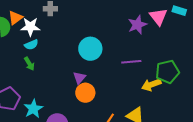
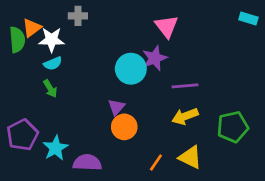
pink triangle: (158, 17) -> (167, 26), moved
purple star: (137, 25) -> (155, 58), moved
green pentagon: (167, 72) -> (233, 127), moved
yellow arrow: (151, 85) -> (185, 116), moved

